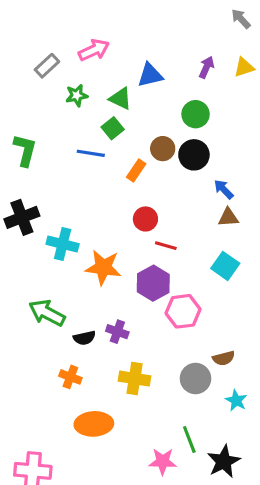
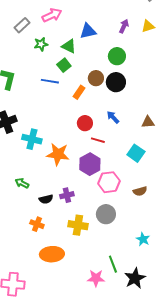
blue arrow: (224, 189) -> (113, 117), moved
brown triangle: (228, 217) -> (148, 122), moved
green arrow: (47, 313) -> (22, 183), size x0.6
purple cross: (117, 332) -> (67, 195), turned -32
brown semicircle: (224, 358) -> (140, 191), moved
gray circle: (196, 379) -> (106, 214), moved

